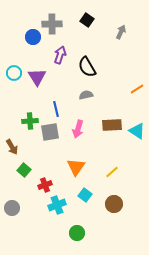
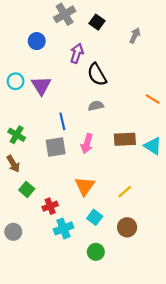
gray cross: (52, 24) -> (65, 14), moved, turned -30
purple arrow: (60, 55) -> (77, 53), moved
orange line: (137, 89) -> (153, 99), turned 64
green cross: (30, 121) -> (17, 135), moved, turned 35
green circle: (77, 233) -> (96, 252), moved

